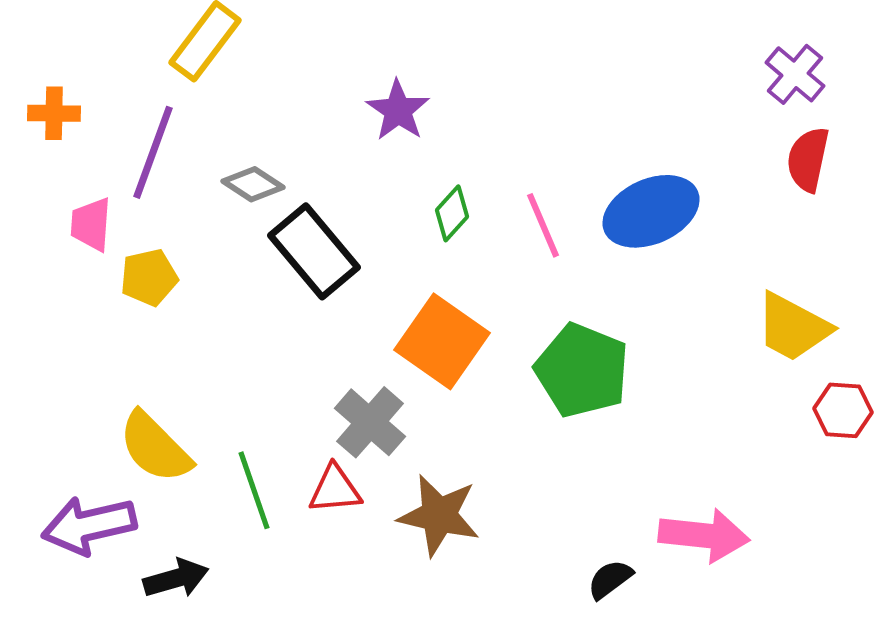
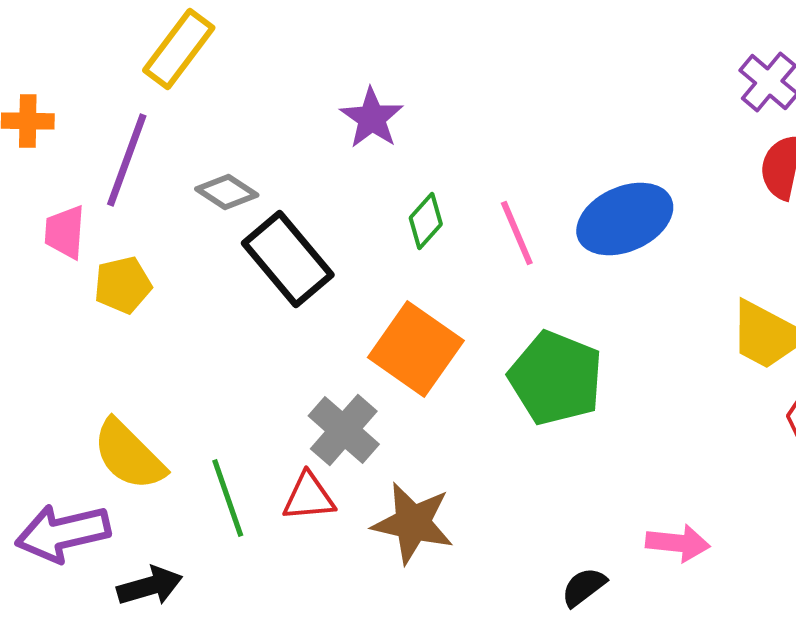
pink arrow: (704, 535) -> (678, 543), size x0.7

